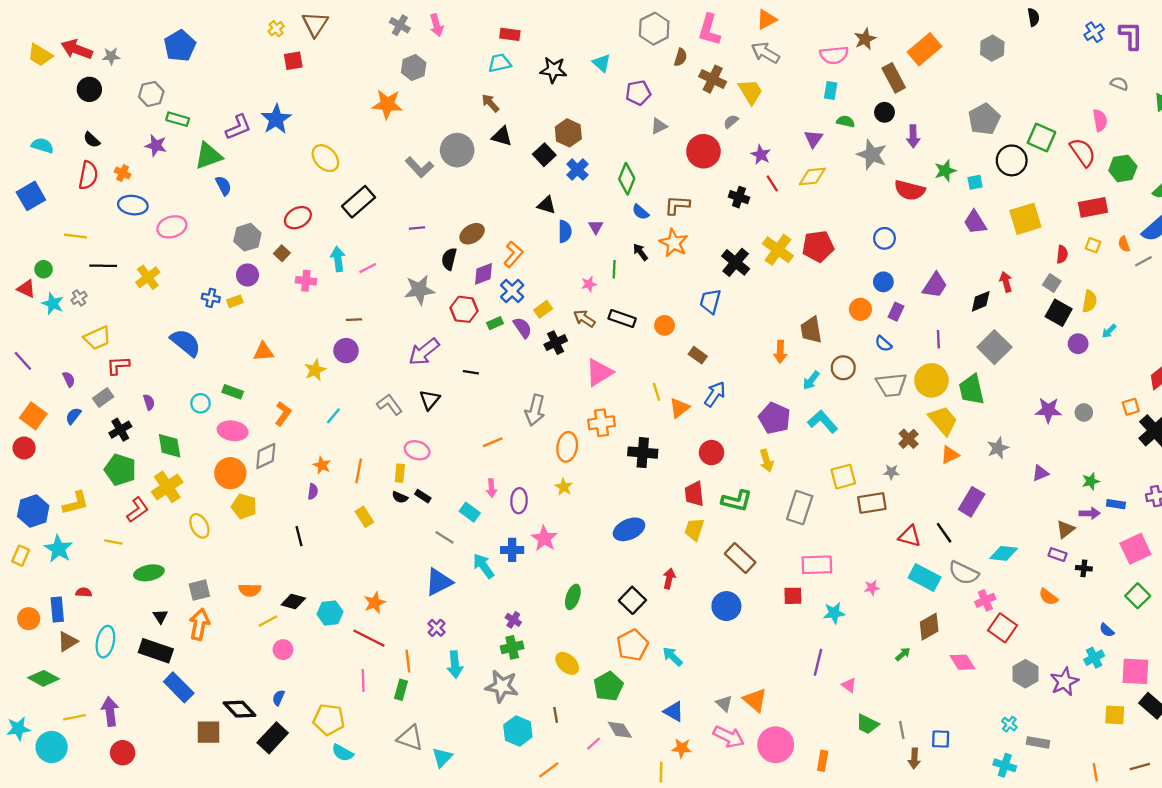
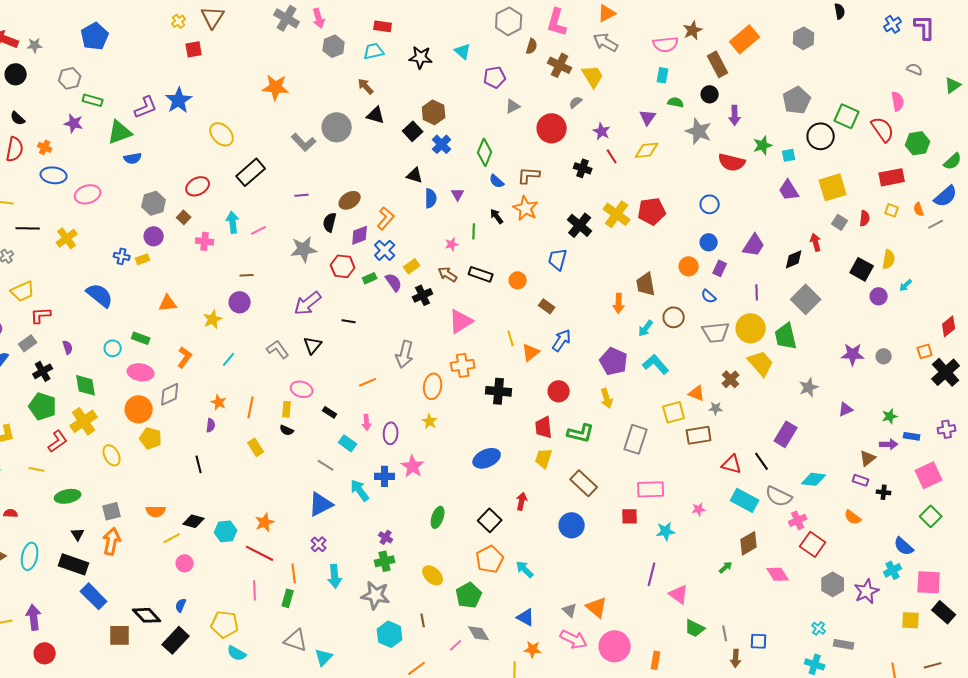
gray cross: (400, 25) -> (287, 18), size x1.4
gray hexagon: (414, 68) -> (334, 46), moved
blue semicircle: (223, 186) -> (133, 158), turned 108
gray square: (1052, 283) -> (840, 222), moved
orange triangle: (950, 455) -> (697, 393), moved, turned 48
black rectangle: (423, 496) -> (330, 412), moved
blue semicircle: (1107, 630) -> (904, 546), size x1.5
pink triangle: (849, 685) -> (679, 594), size x1.5

